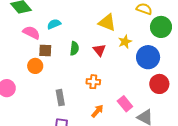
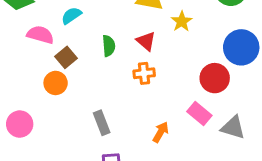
brown square: (45, 51) -> (66, 57), turned -32
blue circle: (148, 57) -> (241, 47), moved
orange cross: (93, 82) -> (144, 73), moved
red circle: (159, 84) -> (215, 78), moved

